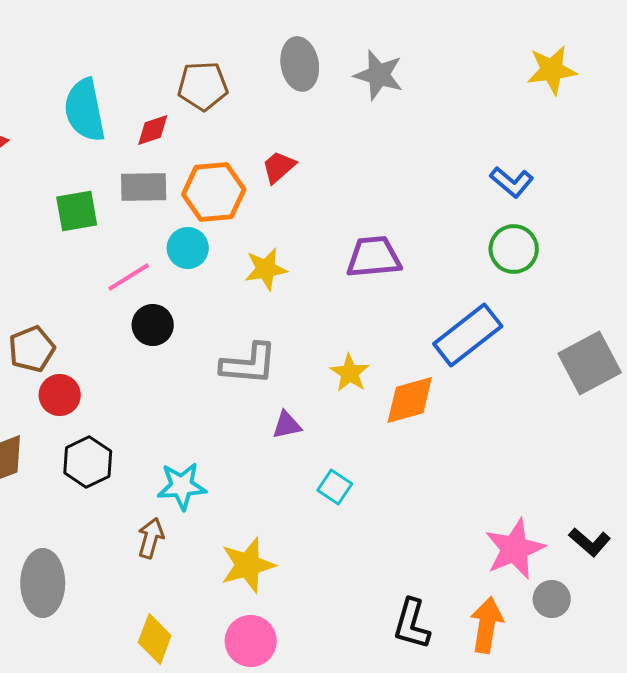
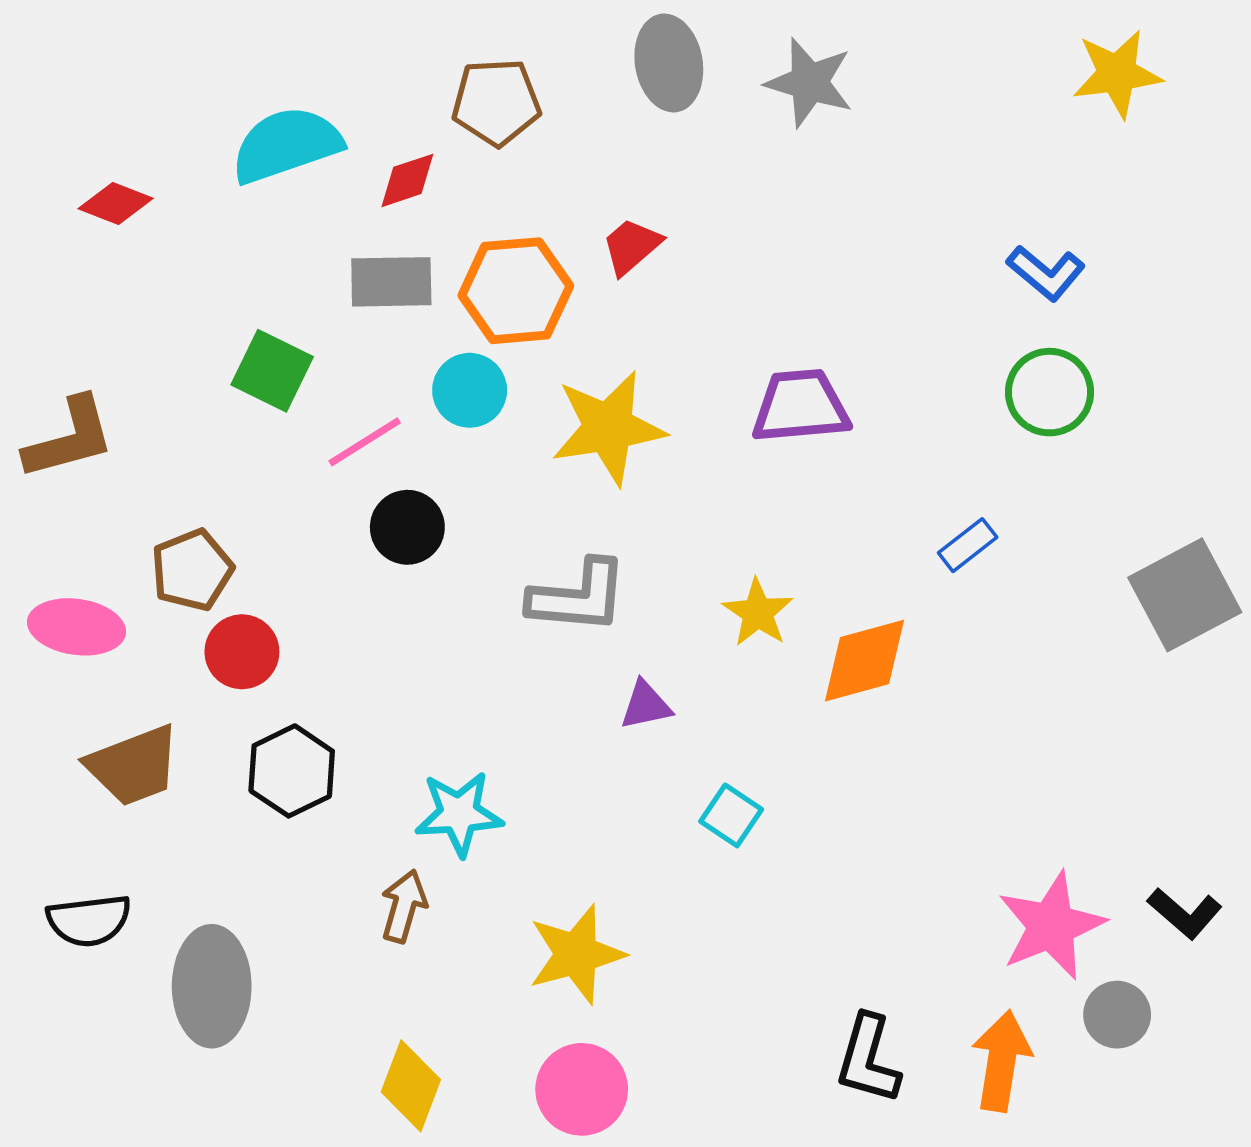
cyan semicircle: (85, 110) -> (286, 145), turned 82
green square: (77, 211) -> (272, 371), moved, turned 36
yellow star: (266, 269) -> (608, 428), size x1.5
blue rectangle: (468, 335) -> (968, 545), size x0.5

